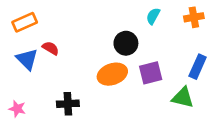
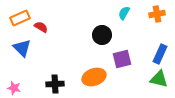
red semicircle: (51, 48) -> (41, 27), moved
orange ellipse: (112, 74) -> (94, 77), moved
green triangle: (183, 98) -> (159, 79), moved

